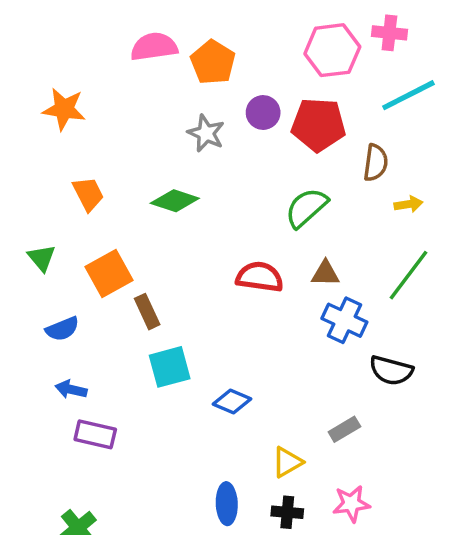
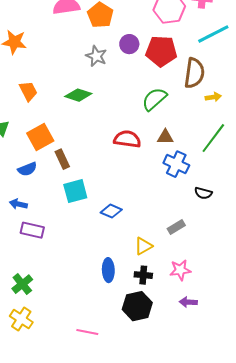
brown semicircle: (376, 163) -> (194, 73), size x1.4
blue semicircle: (62, 329) -> (27, 169), moved
black semicircle: (391, 370) -> (203, 193), size x0.7

